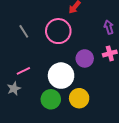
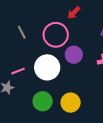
purple circle: (85, 58) -> (74, 55), moved
white circle: (61, 76) -> (47, 67), moved

